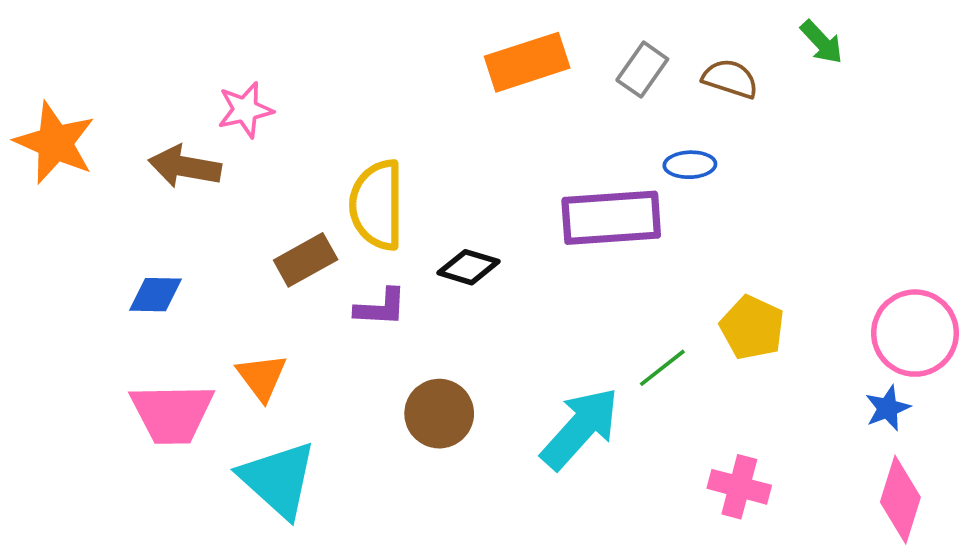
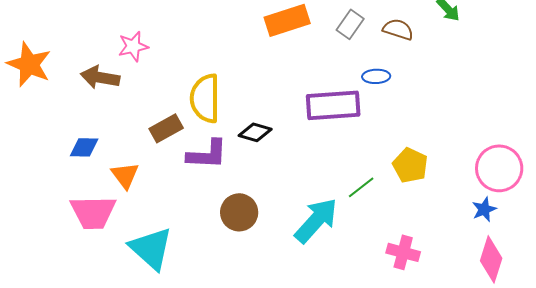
purple L-shape: (381, 307) -> (207, 154), size x1.4
orange triangle: (262, 377) -> (125, 175), moved

